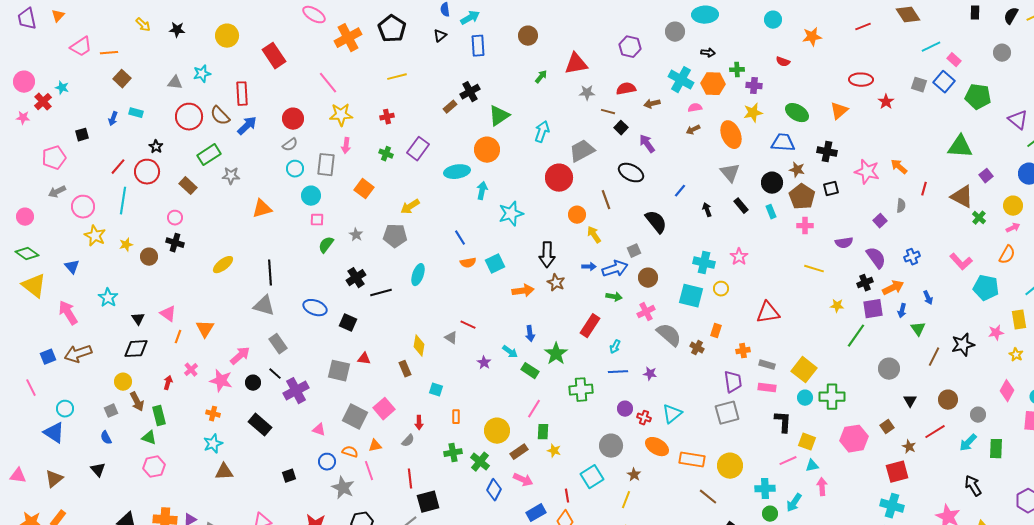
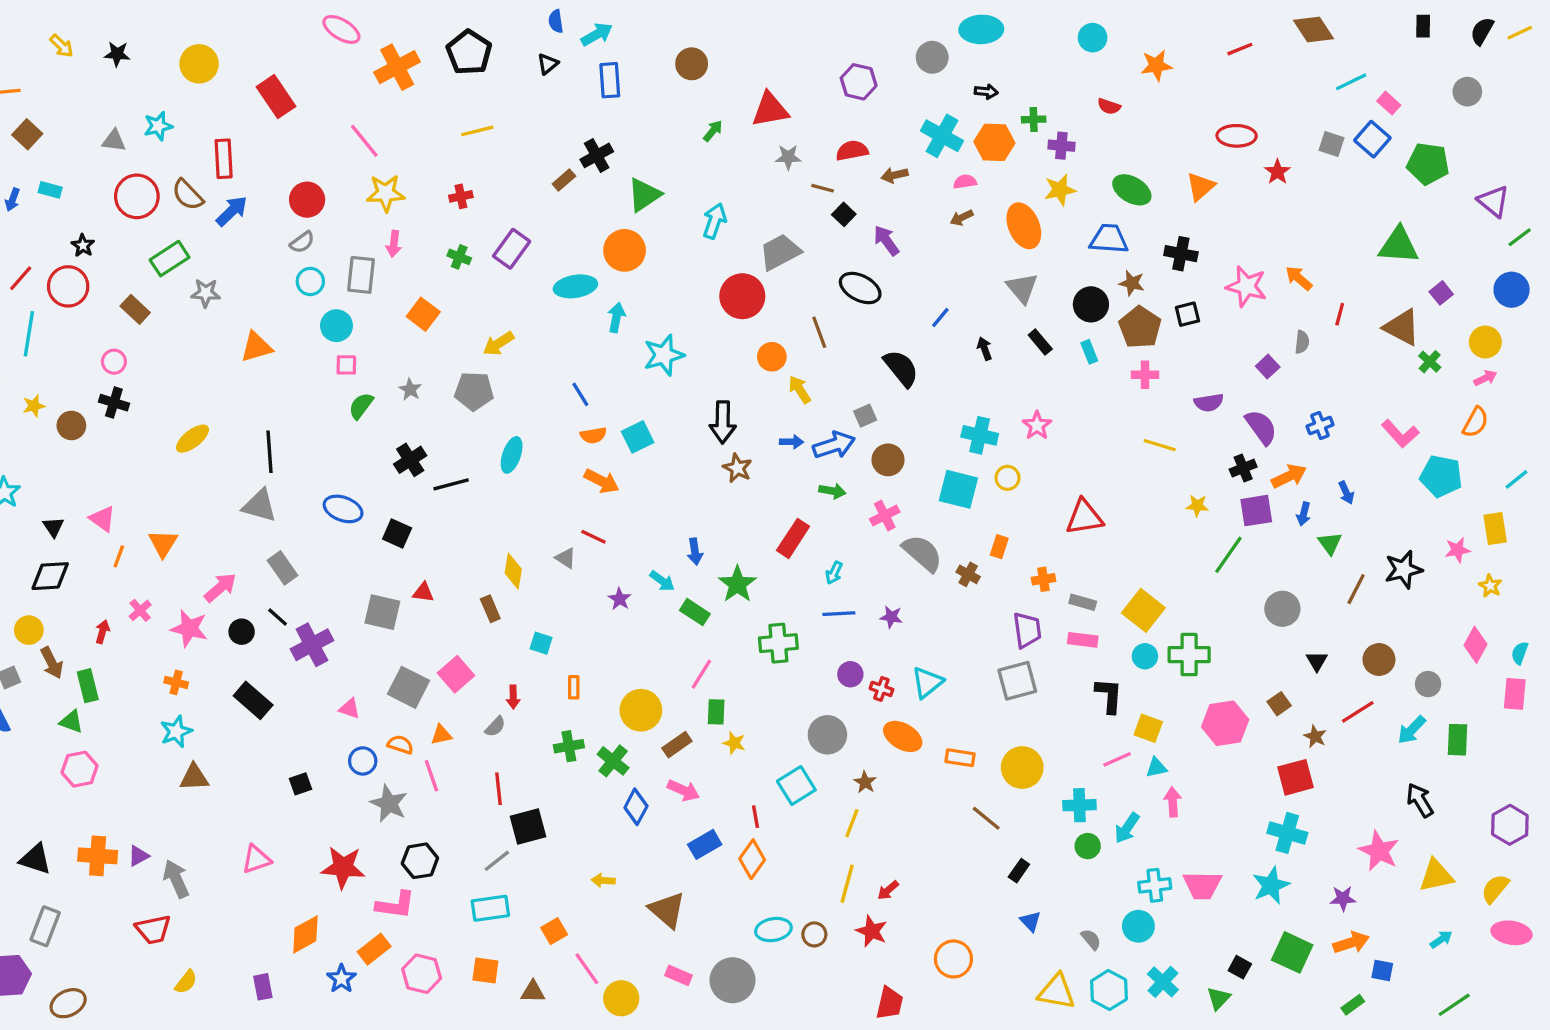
orange arrow: (523, 291) -> (602, 481), moved, turned 35
orange rectangle: (692, 460) -> (960, 758), size x0.7

